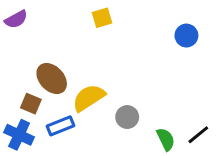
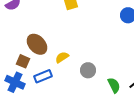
yellow semicircle: (89, 98) -> (62, 57), size x0.6

